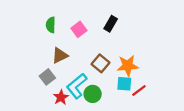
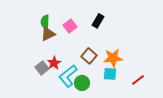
brown triangle: (60, 55) -> (48, 34), moved
red line: (139, 91) -> (138, 80), moved
red star: (61, 97) -> (54, 63), moved

